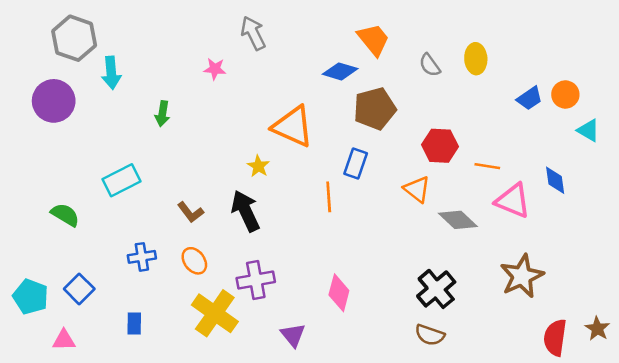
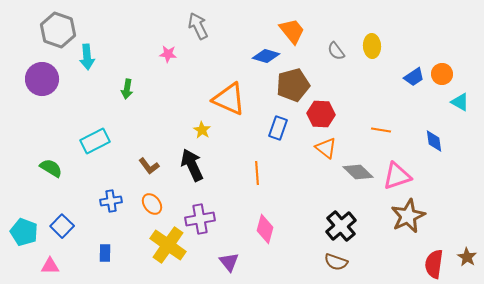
red hexagon: (440, 146) -> (321, 114), moved
orange line: (329, 197) -> (257, 173), moved
pink triangle: (513, 201) -> (397, 176), moved, turned -40

